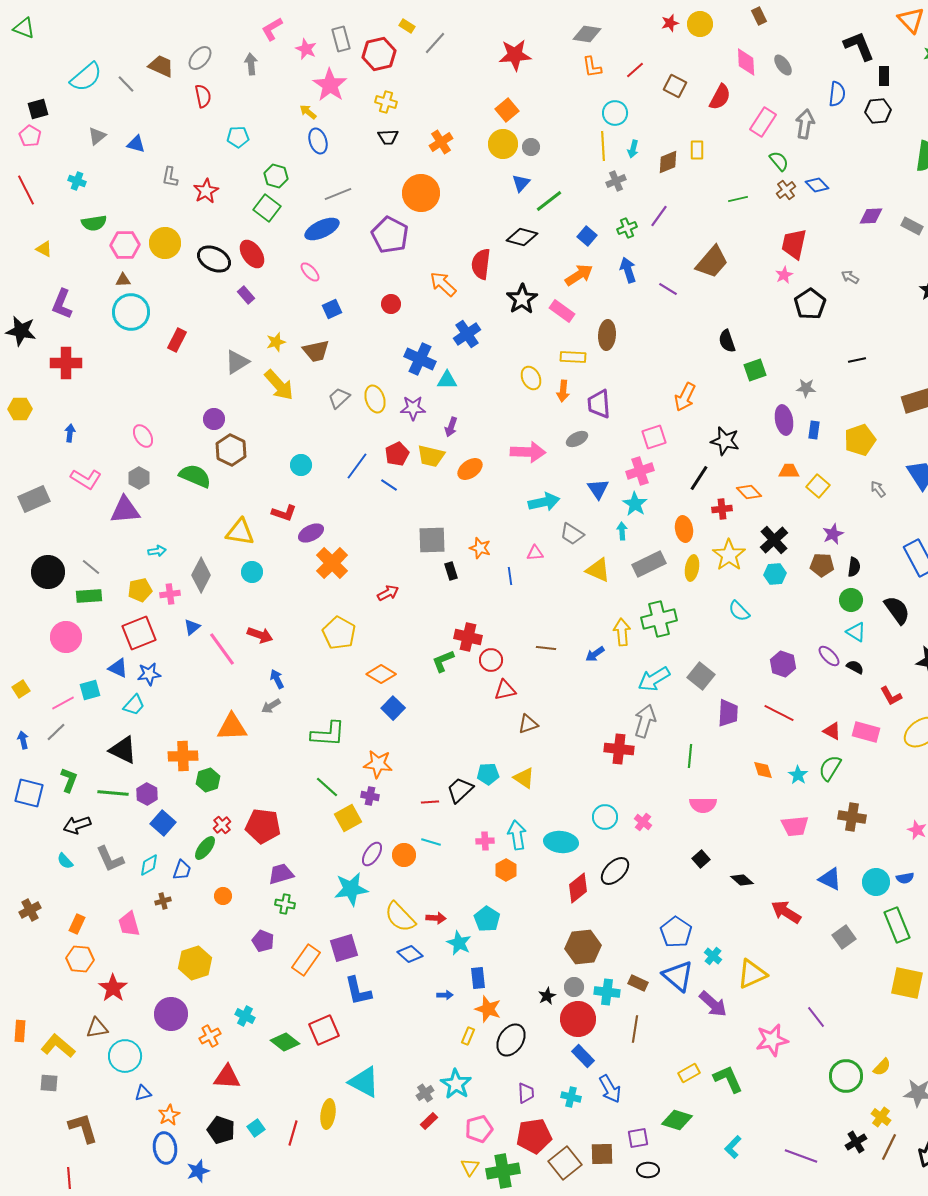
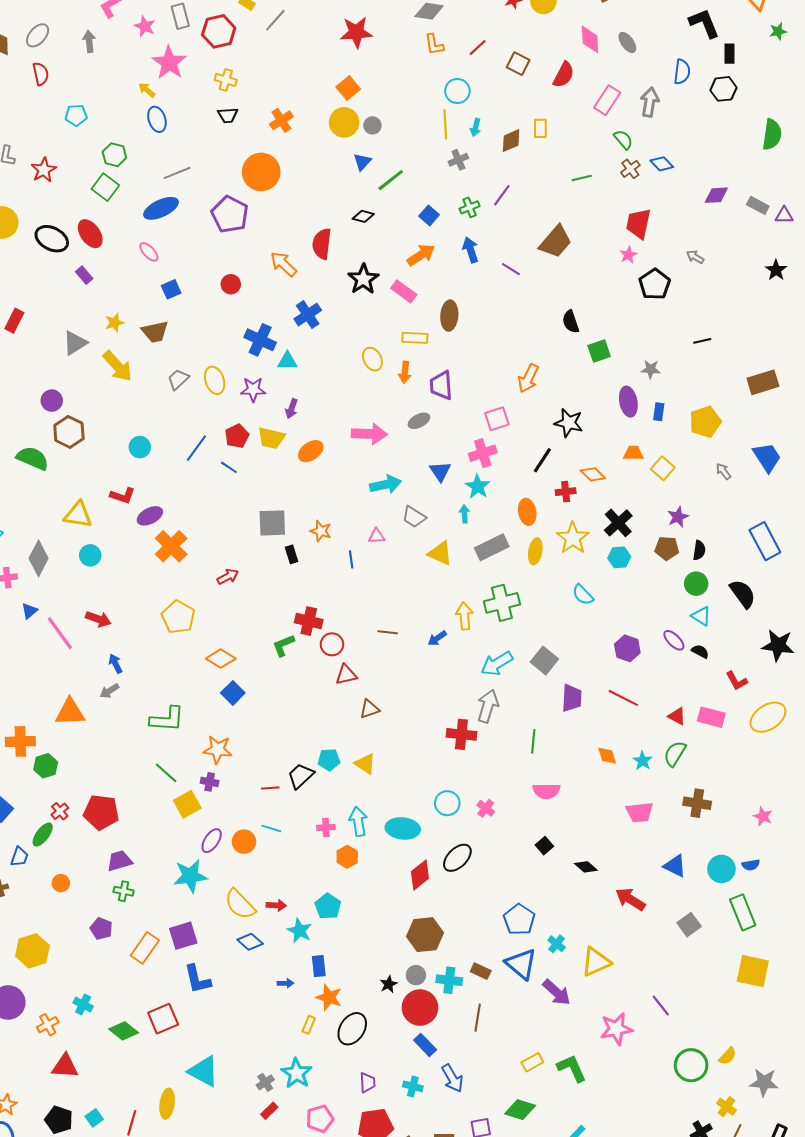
black diamond: (522, 237) -> (363, 216), size x0.7

